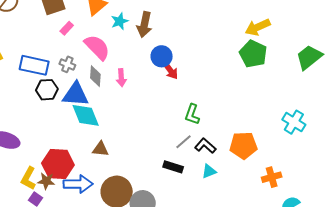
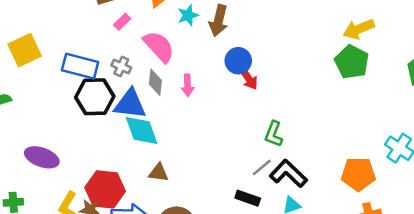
black hexagon: (47, 90) -> (95, 97), size x1.4
orange pentagon: (243, 145) -> (358, 174), moved
black L-shape: (205, 146) -> (288, 174), size x1.4

